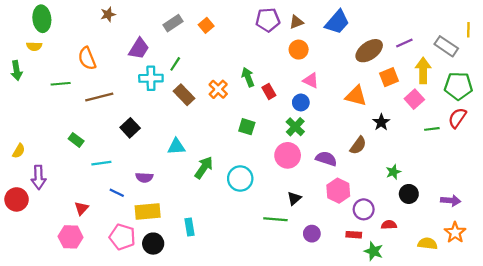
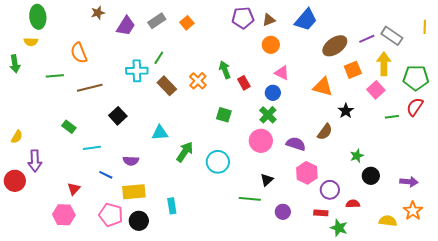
gray rectangle: (446, 46) -> (392, 36), moved
purple trapezoid: (139, 48) -> (126, 26), moved

